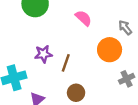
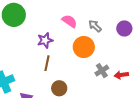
pink semicircle: (83, 18) -> (70, 21), moved
purple star: (43, 54) -> (45, 40), moved

